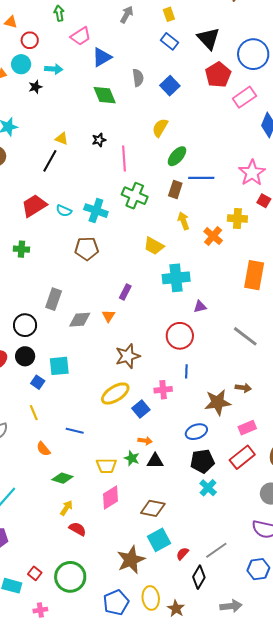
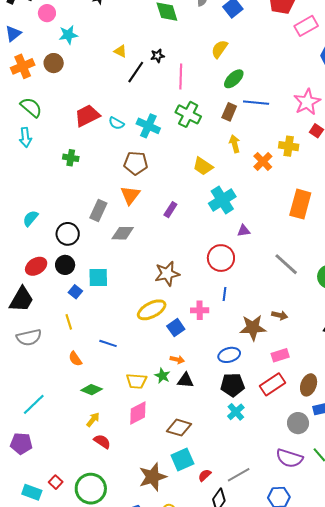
black line: (50, 161) -> (136, 72), moved
cyan cross: (176, 278) -> (222, 200), turned -32
orange triangle: (108, 316) -> (130, 195), moved, size x1.5

